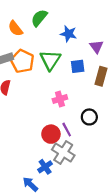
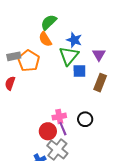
orange semicircle: (15, 28) -> (45, 39), moved
green triangle: (50, 60) -> (69, 56), moved
pink cross: (60, 99) -> (59, 117), moved

